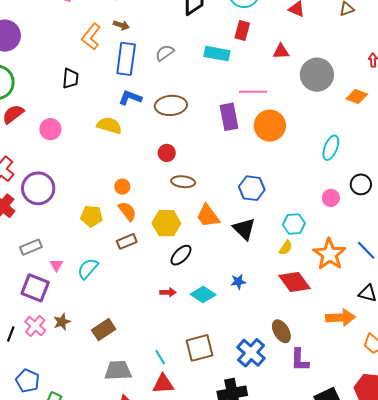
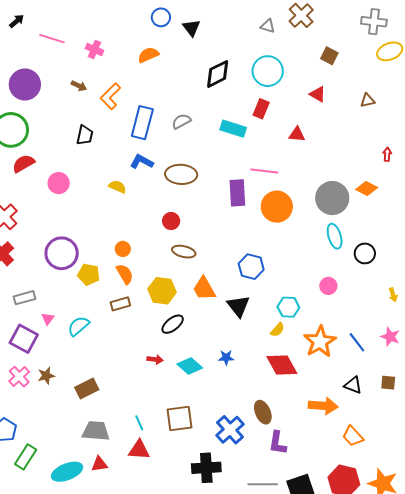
brown arrow: (121, 25) -> (79, 86), moved
gray circle: (317, 75) -> (332, 198), moved
yellow semicircle: (109, 125) -> (118, 187), size x0.7
cyan ellipse: (331, 148) -> (335, 236), turned -45
black circle: (361, 184) -> (365, 253), moved
purple circle: (38, 188) -> (62, 253), moved

